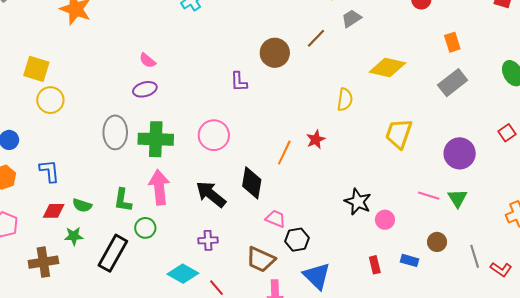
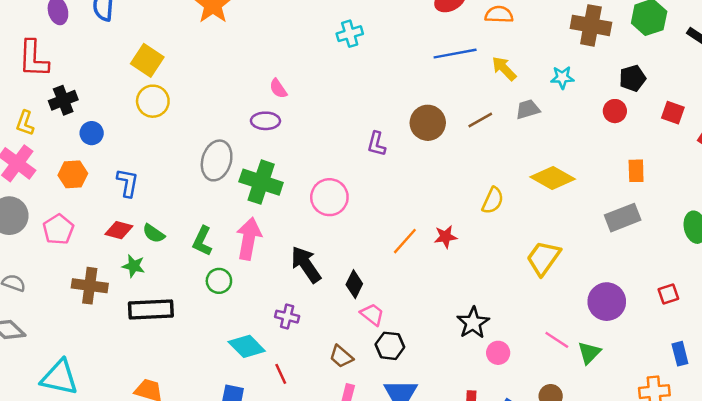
black diamond: (252, 183) -> (354, 284), moved, size x0.7
black rectangle: (113, 253) -> (151, 309), moved, turned 42
brown trapezoid: (261, 259) -> (341, 356), size x0.7

